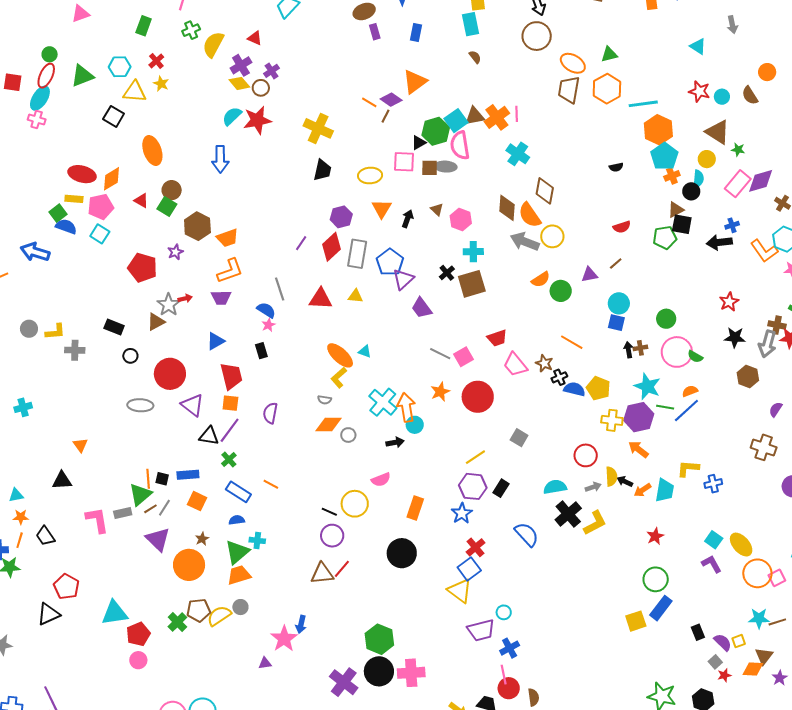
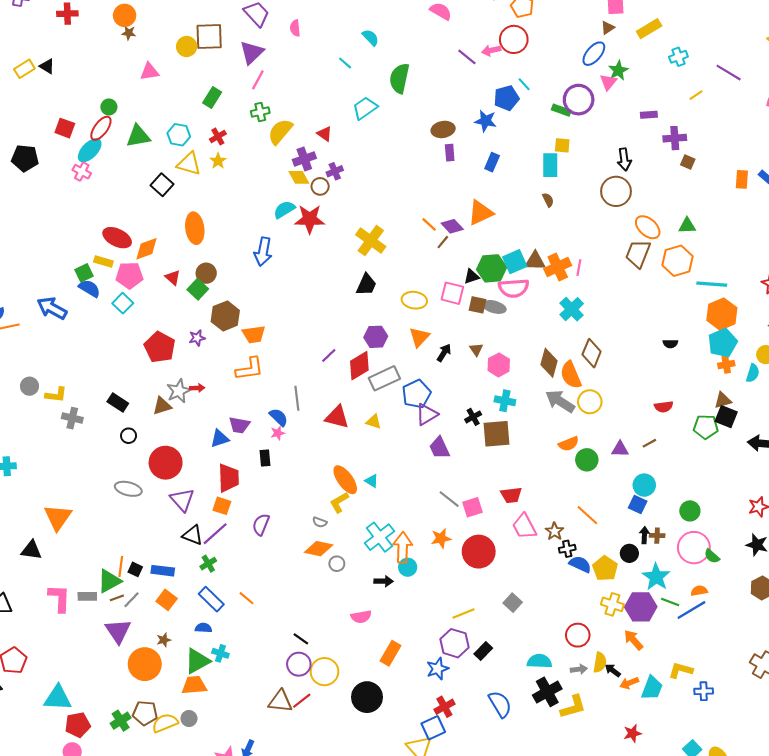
pink semicircle: (460, 145) -> (514, 288), turned -96
black circle: (691, 191) -> (629, 553), moved
gray rectangle: (357, 254) -> (384, 378), turned 44
purple trapezoid: (221, 298) -> (239, 425), moved
orange triangle: (80, 445) -> (58, 517), size x1.8
yellow circle: (355, 504) -> (324, 672), moved

